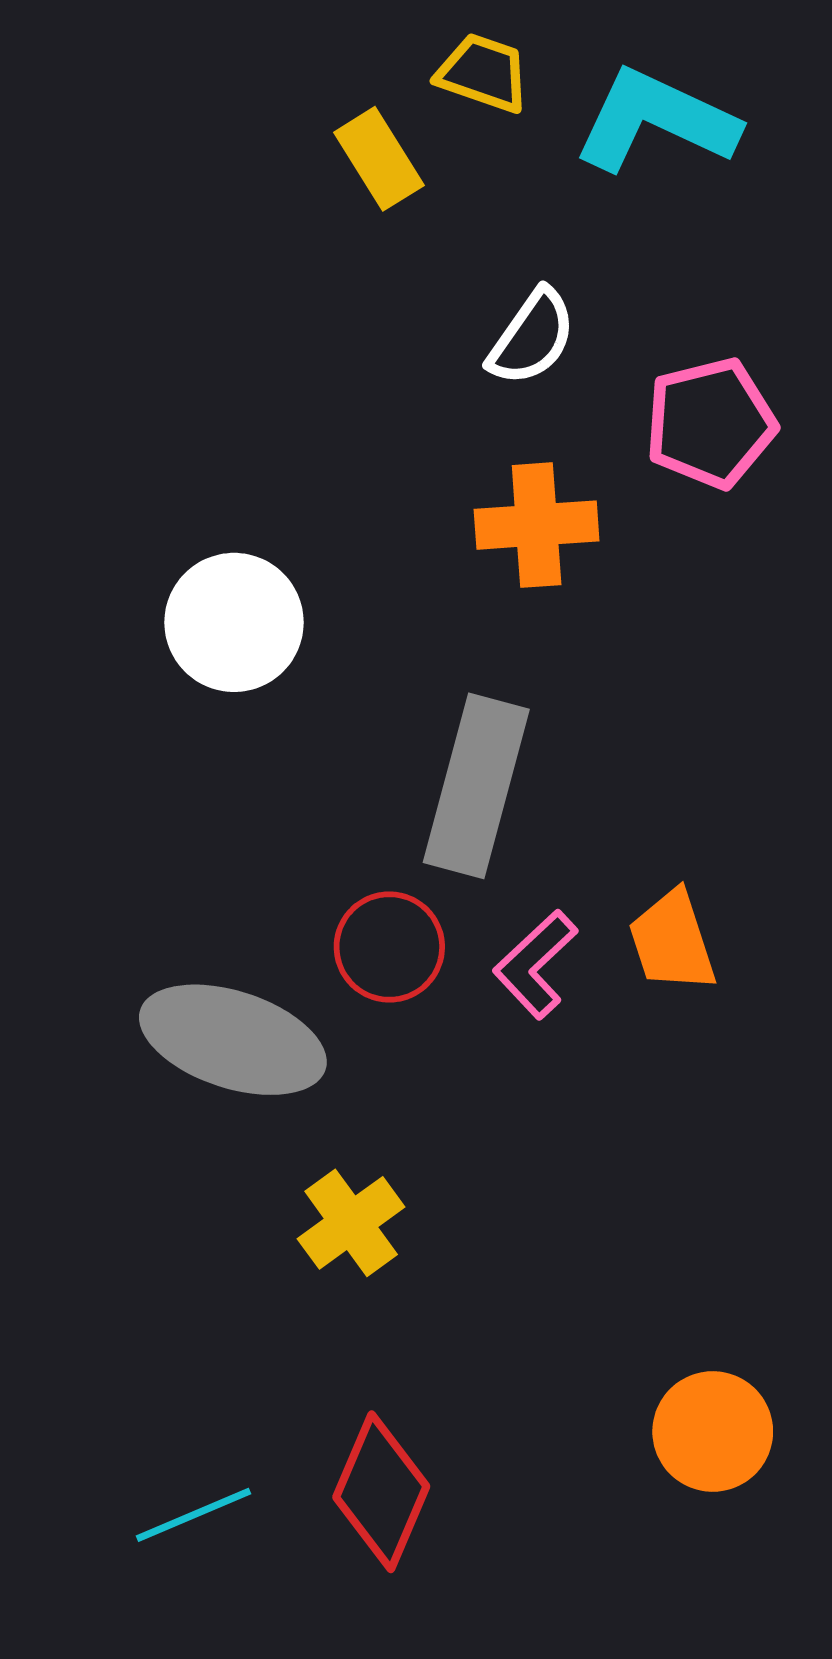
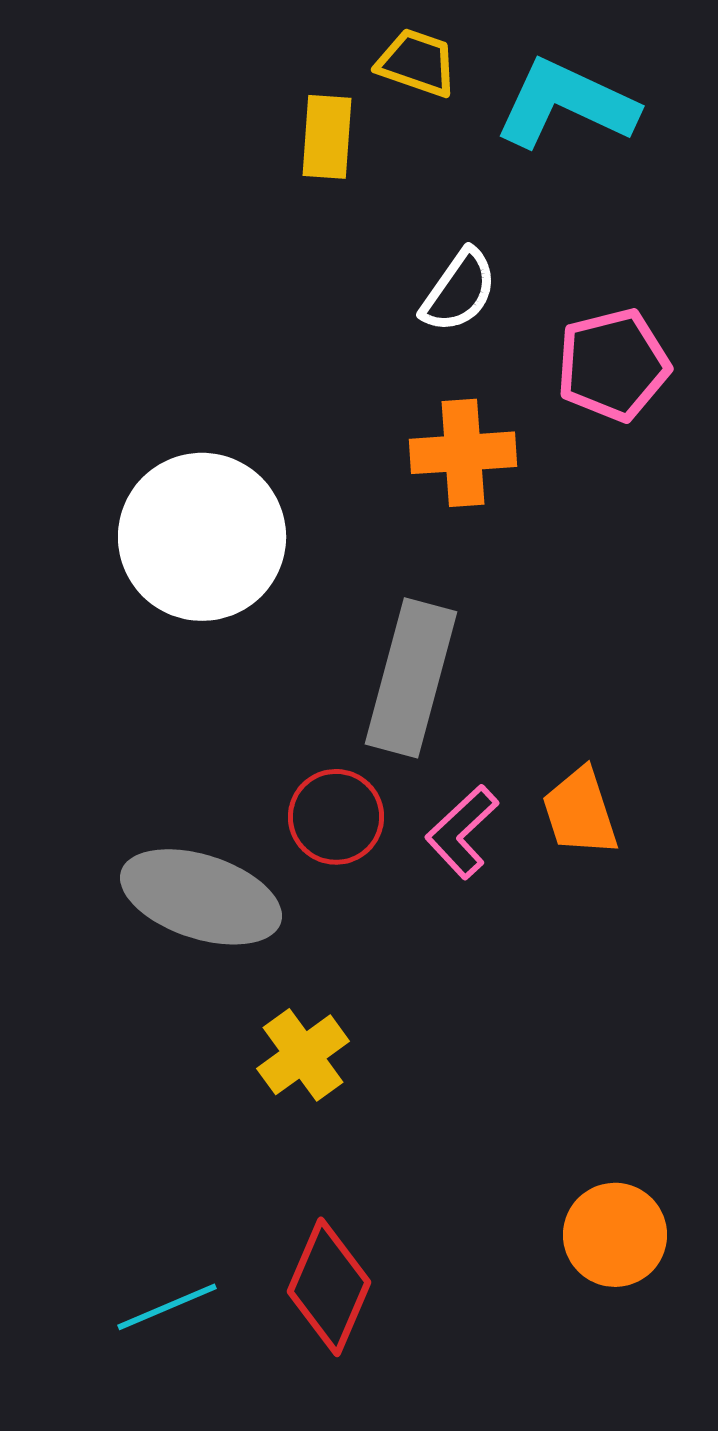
yellow rectangle: (379, 159) -> (327, 137), turned 36
white circle: (234, 622) -> (202, 537), size x1.4

